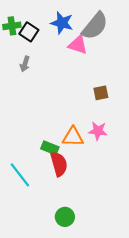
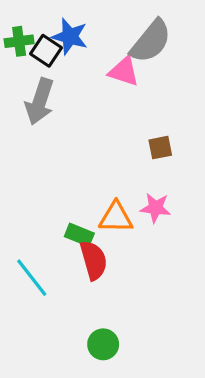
blue star: (62, 23) -> (70, 36), moved
gray arrow: (25, 64) -> (40, 102), size x1.8

